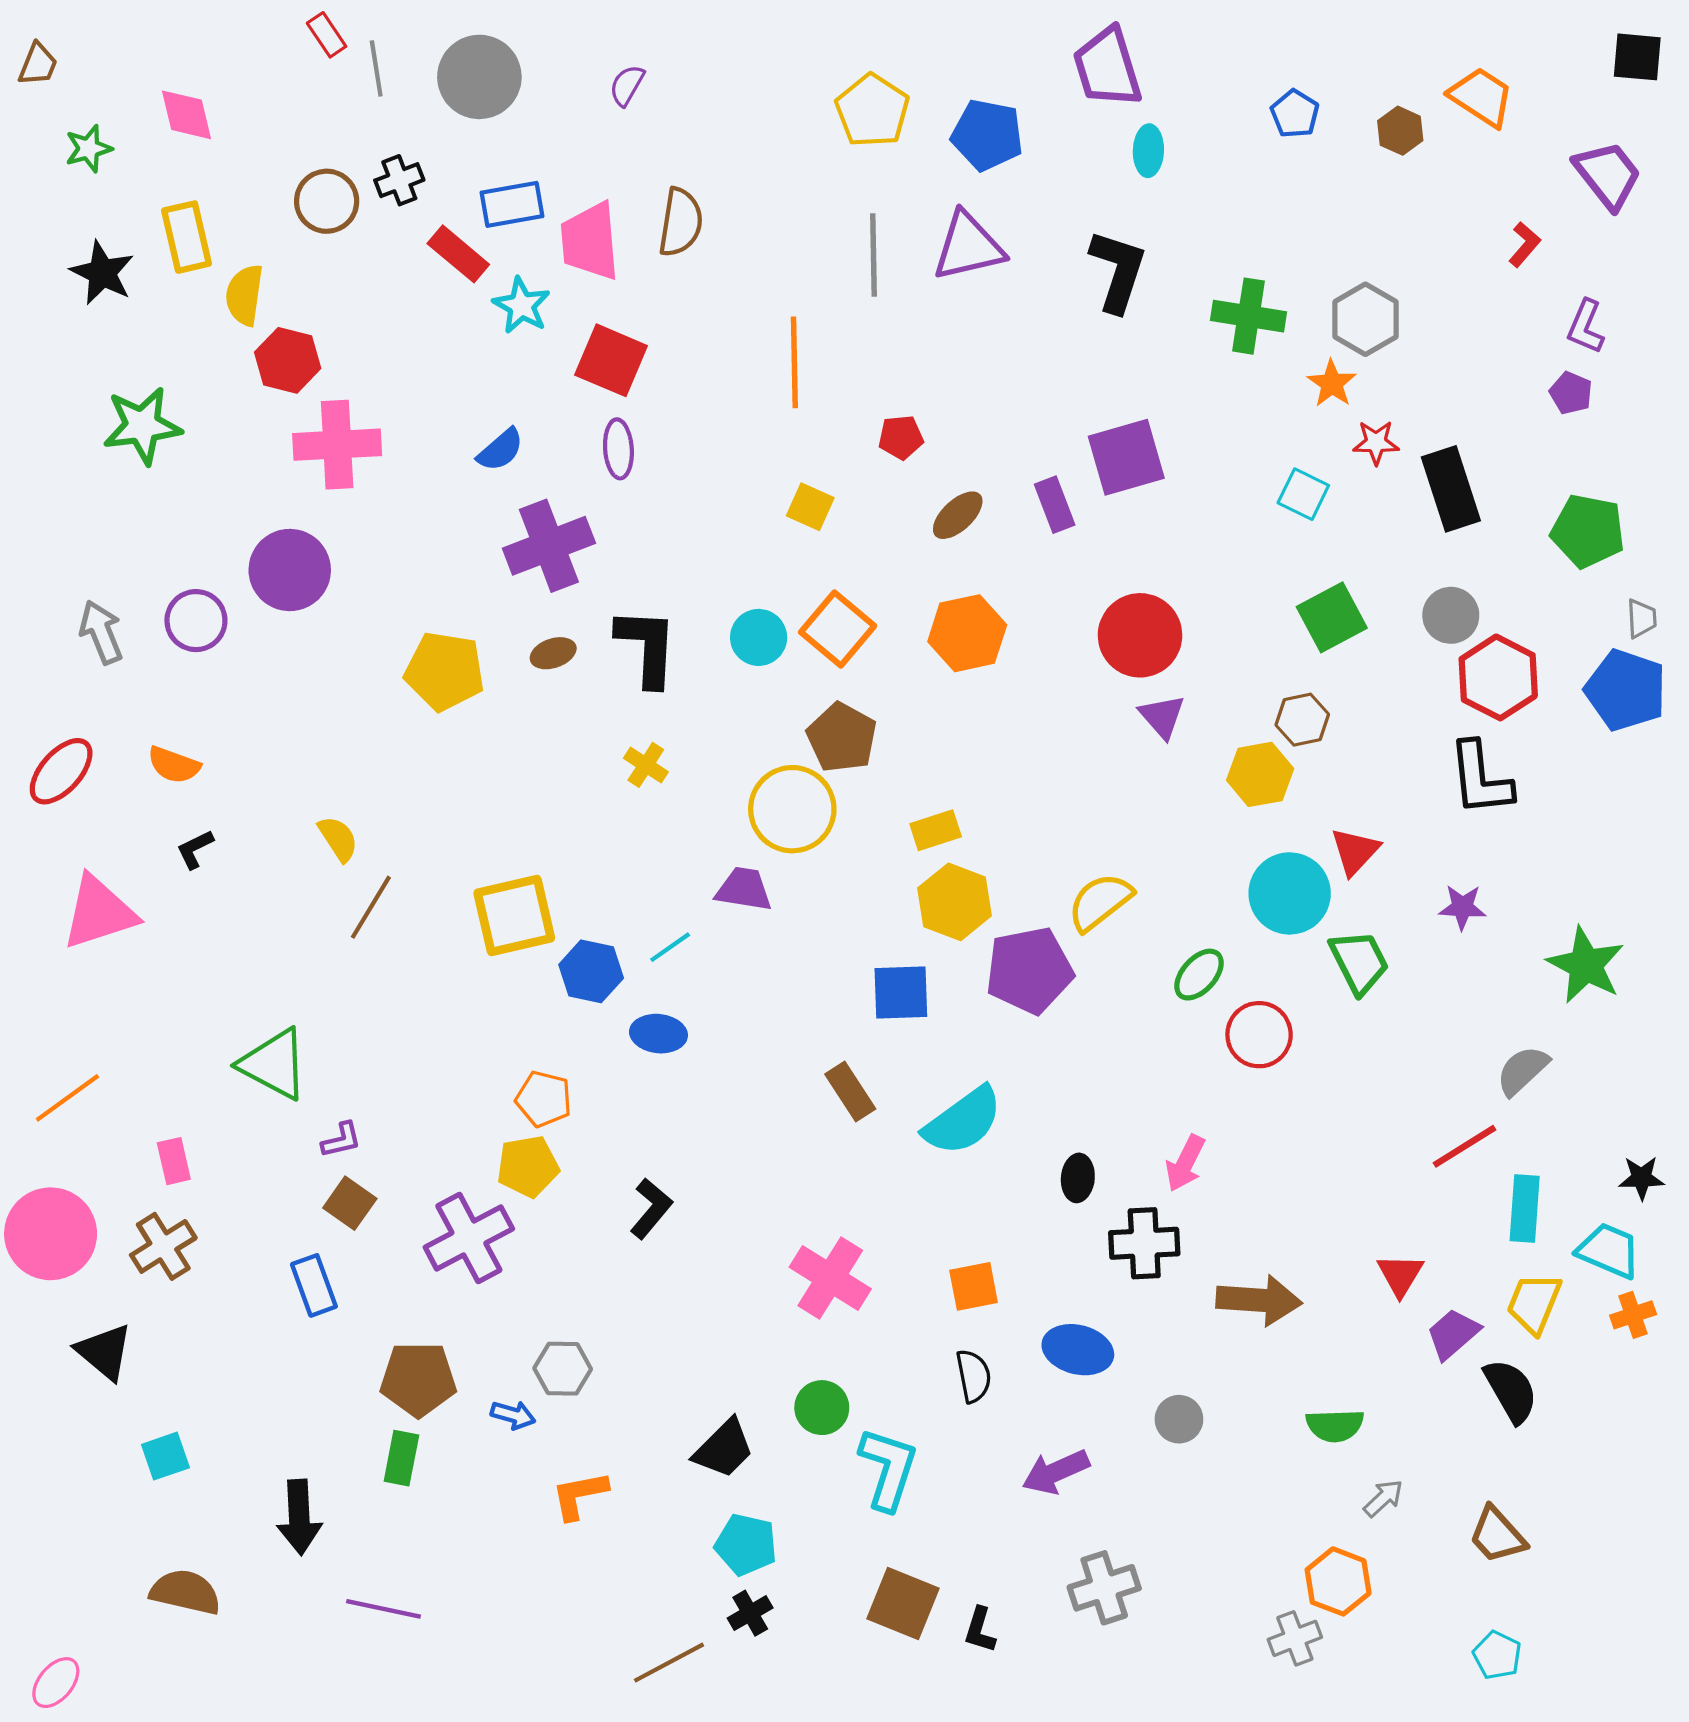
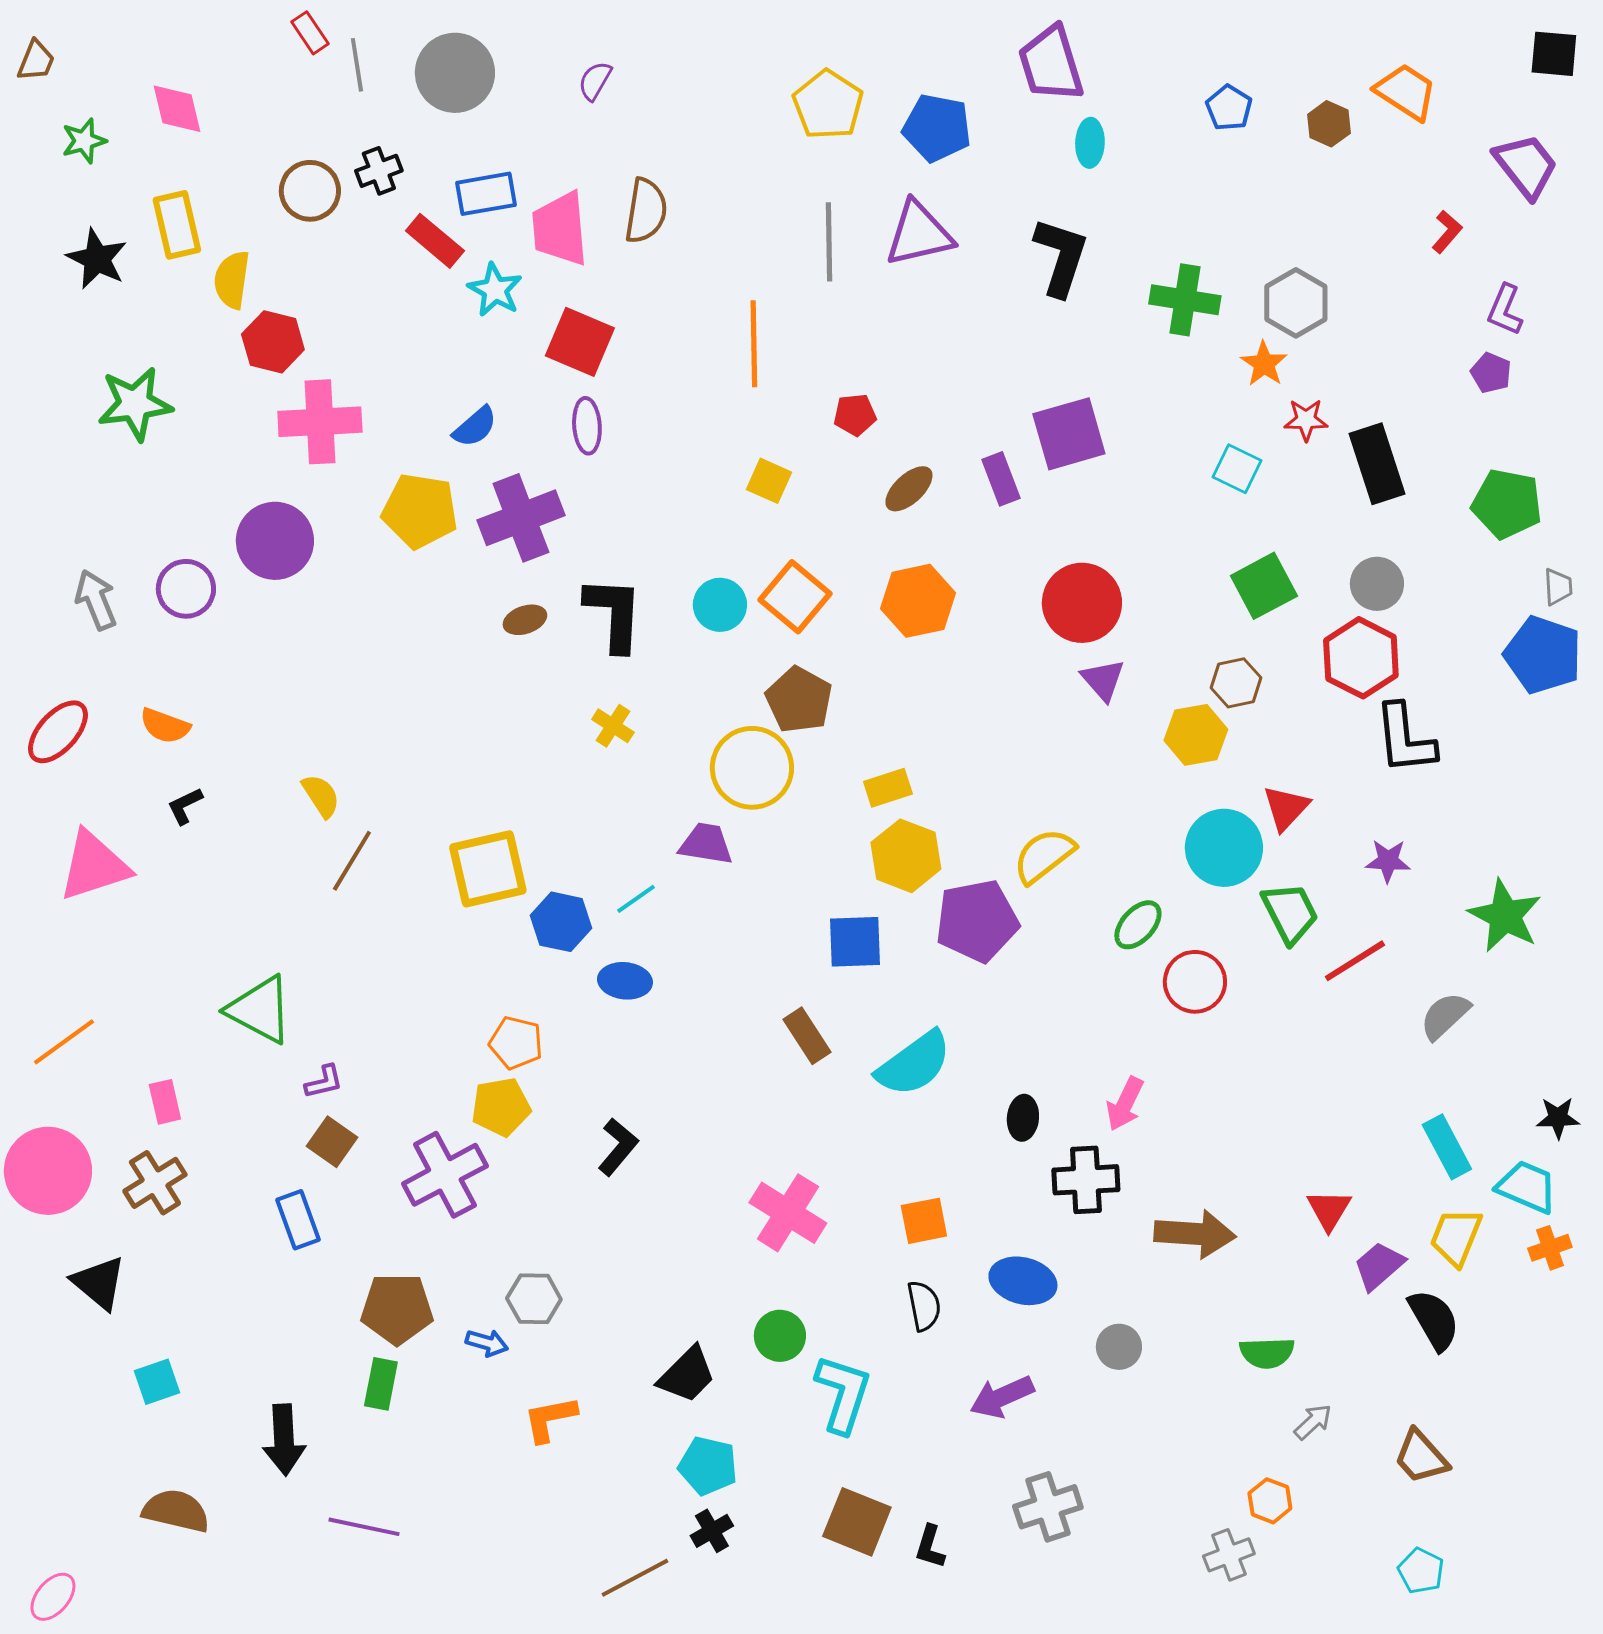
yellow pentagon: (445, 671) -> (420, 511), moved
red hexagon: (1498, 677) -> (1361, 658), moved
red line: (1465, 1146) -> (1355, 961), moved
cyan rectangle: (1525, 1208) -> (1447, 1147), turned -32
orange hexagon: (1338, 1581) -> (1270, 1501), size x0.7

